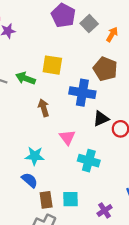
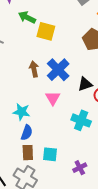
green arrow: (26, 78) -> (27, 17), moved
blue cross: (82, 93) -> (58, 70), moved, turned 30
cyan cross: (89, 161) -> (81, 120), moved
blue semicircle: (30, 180) -> (27, 133), moved, turned 63

